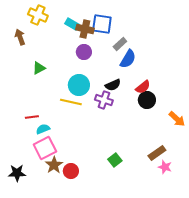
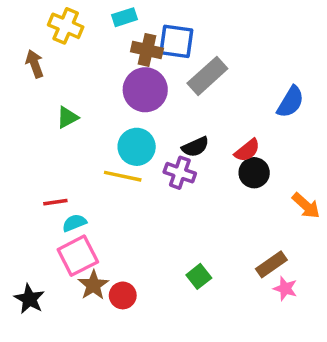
cyan rectangle: (72, 24) -> (124, 17), moved, turned -48
gray rectangle: (120, 44) -> (207, 76), size x1.6
purple circle: (84, 52) -> (145, 90), size x1.6
blue semicircle: (128, 59) -> (290, 102), moved
black star: (17, 173) -> (29, 299), turned 30

